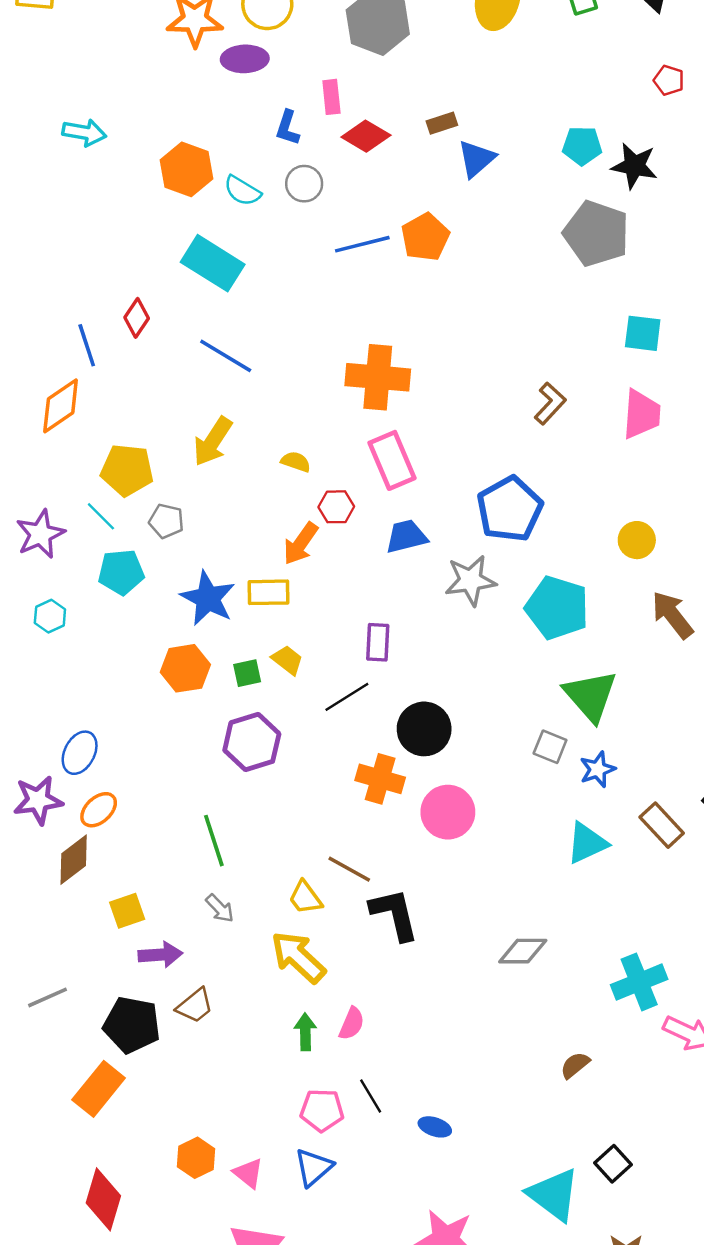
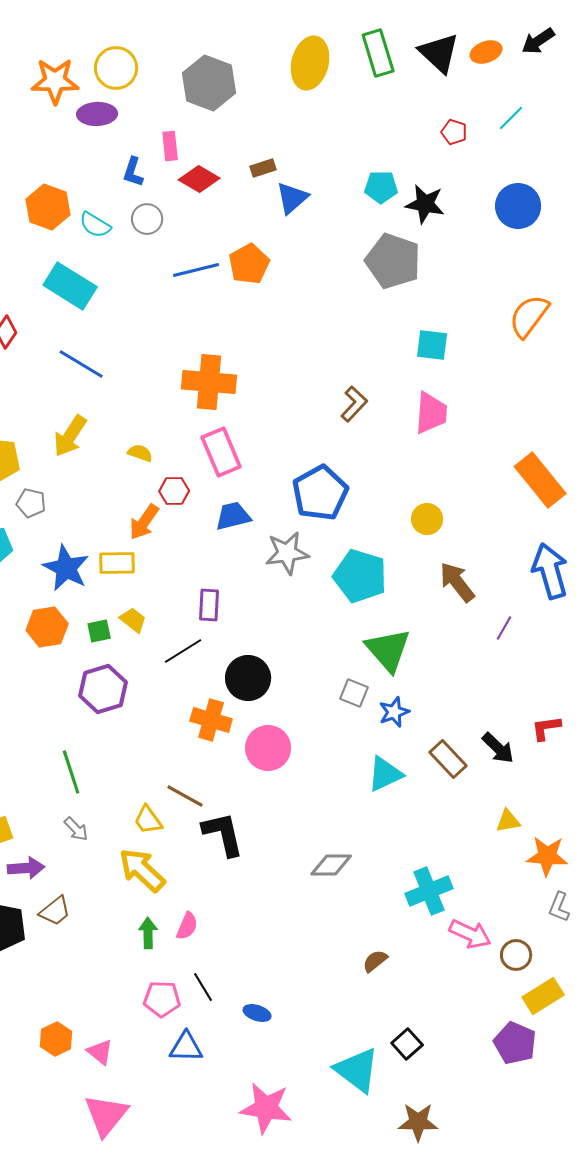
blue triangle: (314, 1167) -> (186, 1047), moved, turned 42

